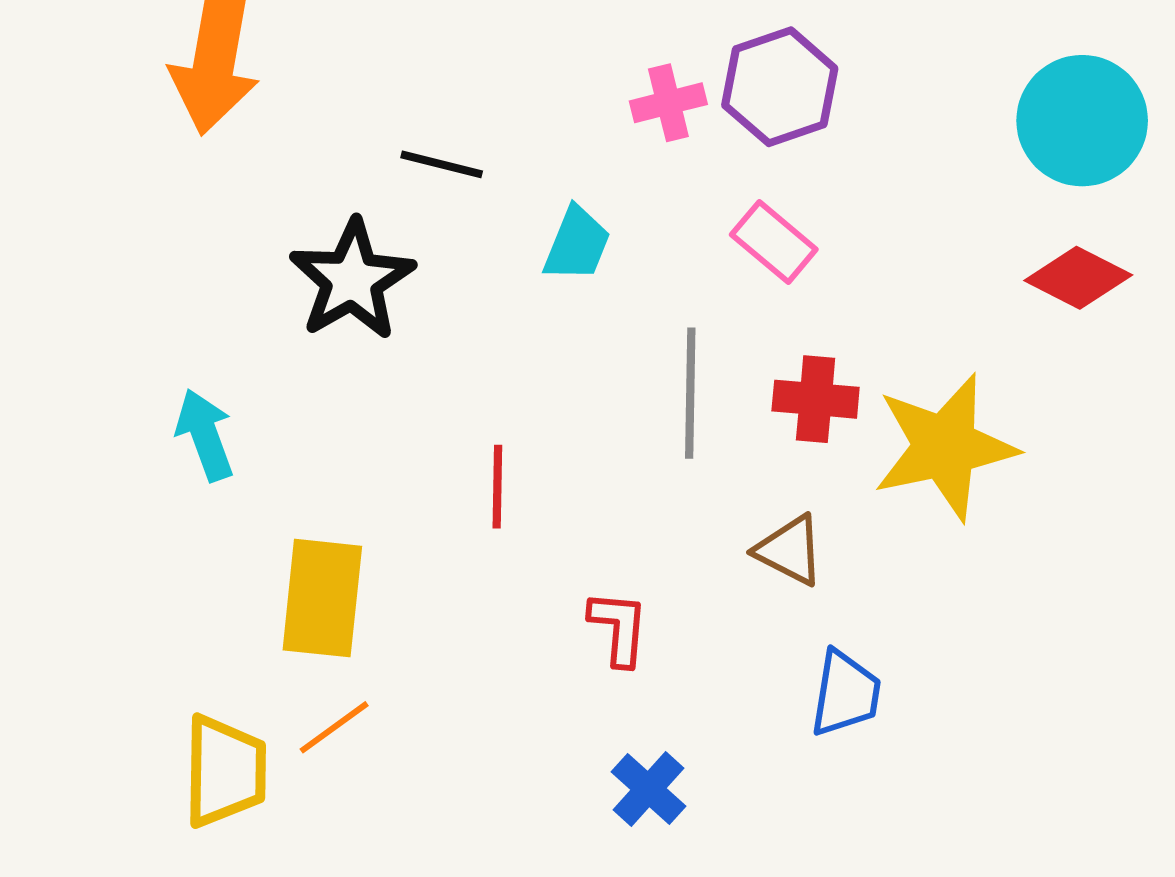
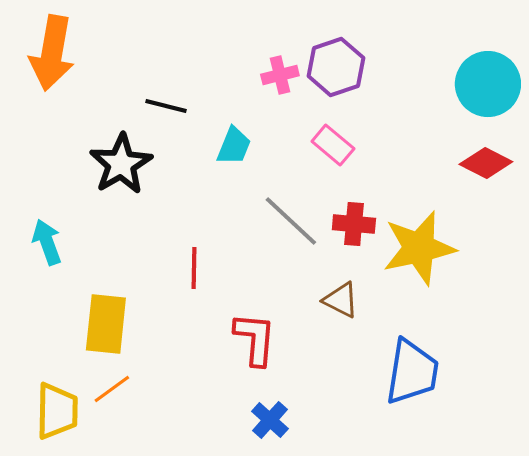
gray line: (690, 393) -> (291, 221), turned -48
red L-shape: (619, 628) -> (255, 339), size x1.4
blue trapezoid: (845, 694) -> (412, 372), moved, size x1.5

